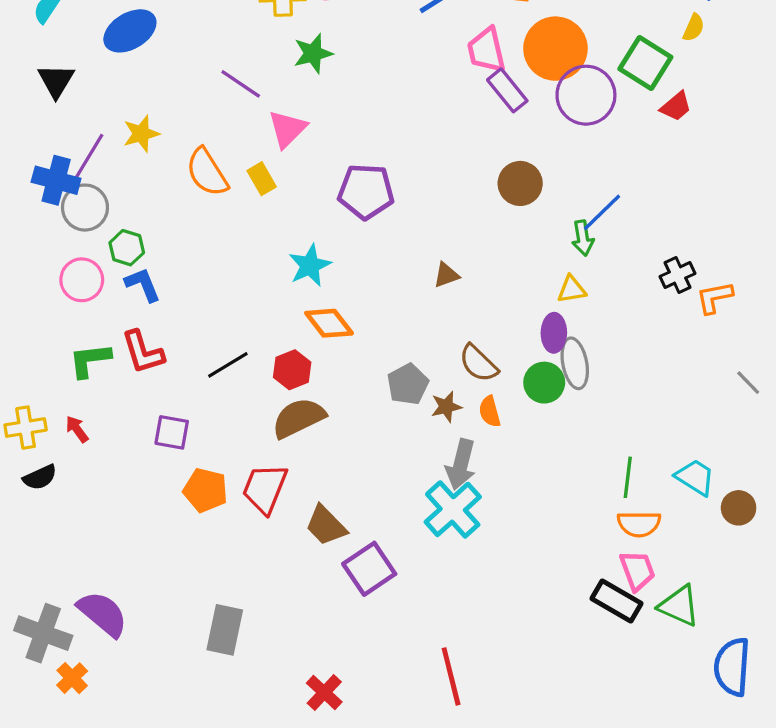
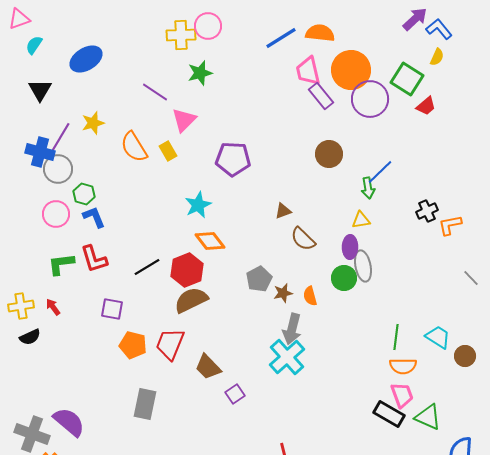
brown semicircle: (478, 363) -> (303, 239), moved
red hexagon: (292, 370) -> (187, 270), size x1.4
purple square: (369, 569) -> (235, 394), size x0.6
gray rectangle: (225, 630) -> (145, 404), moved

